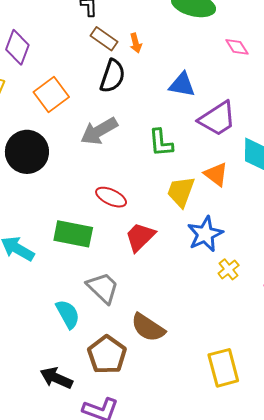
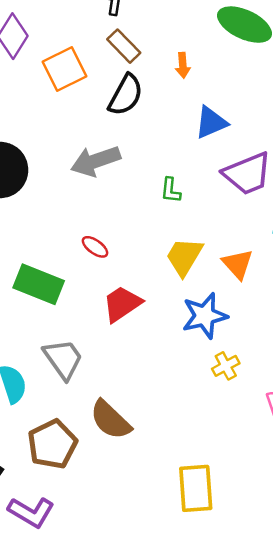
orange arrow: (136, 43) -> (183, 65), moved
blue triangle: (182, 85) -> (211, 122), turned -44
orange square: (51, 95) -> (64, 69), moved
green L-shape: (161, 143) -> (171, 190), size x0.7
orange triangle: (216, 174) -> (238, 264), moved
red ellipse: (111, 197) -> (95, 247), size x0.7

